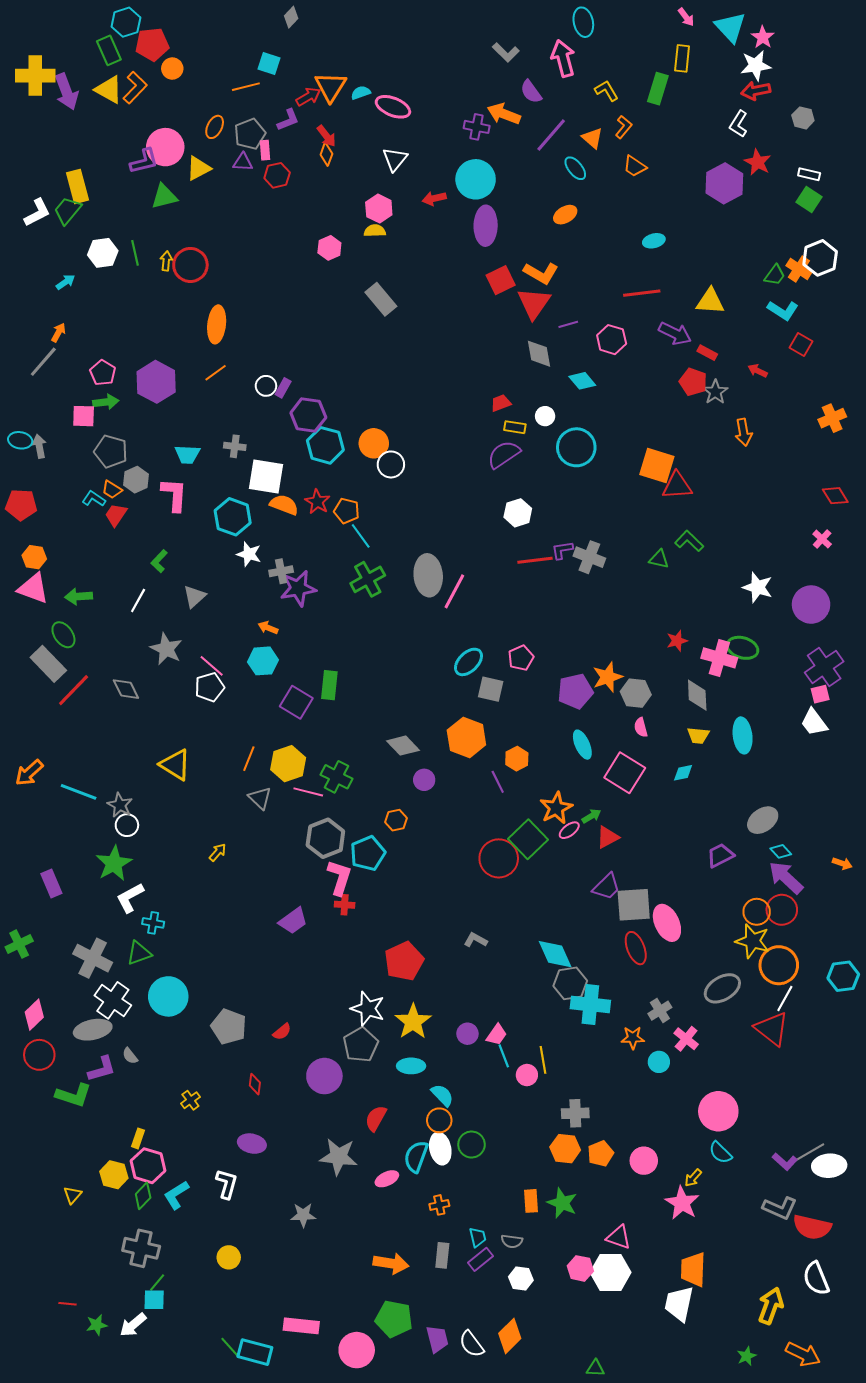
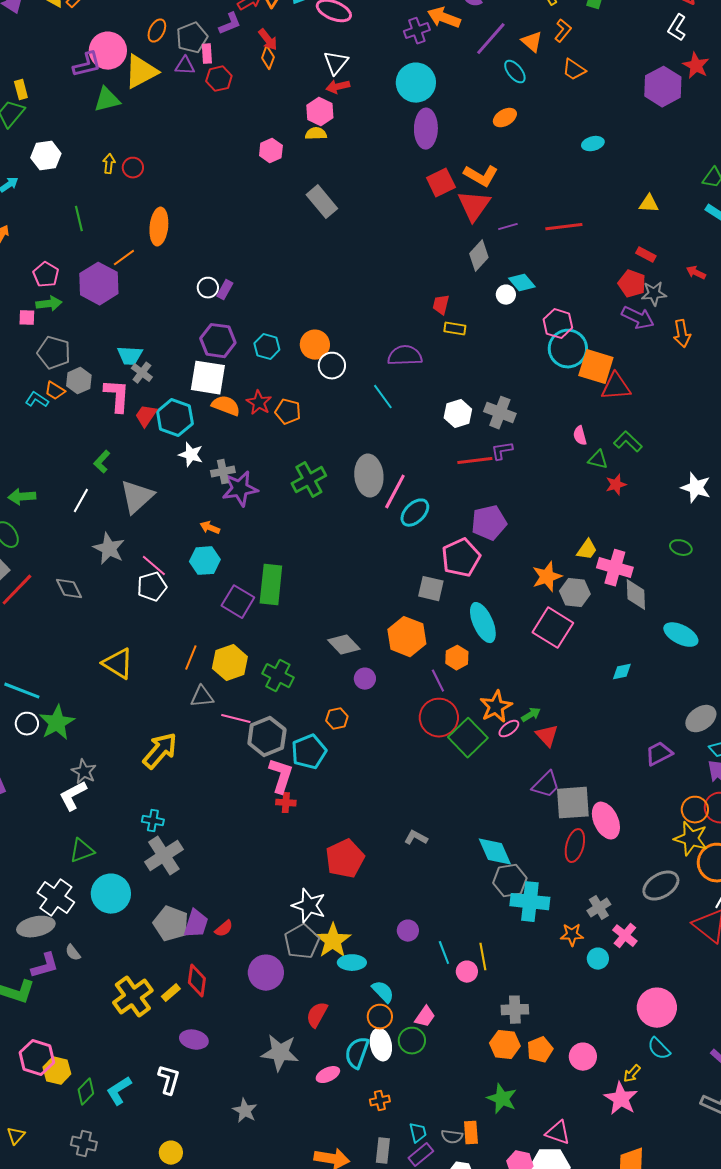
purple cross: (477, 127) -> (417, 31), turned -30
yellow triangle: (198, 168) -> (141, 72), size x1.4
yellow rectangle: (78, 186) -> (21, 90), size x0.6
red arrow: (434, 198) -> (338, 87), moved
green line: (135, 253) -> (79, 219), moved
red circle: (190, 265) -> (133, 168), size x0.6
red line: (642, 293) -> (564, 227), moved
yellow triangle: (710, 301) -> (649, 204), size x0.7
purple arrow: (675, 333) -> (638, 318), moved
pink hexagon: (612, 340) -> (558, 324), moved
gray diamond: (539, 354) -> (479, 256), turned 52
orange line: (216, 373) -> (124, 258), moved
gray star: (715, 392) -> (654, 294), turned 30
red trapezoid: (501, 403) -> (441, 305), turned -55
purple hexagon: (308, 415) -> (218, 341), moved
pink square: (84, 416) -> (27, 318), size x0.7
white circle: (545, 416) -> (506, 295), moved
cyan hexagon: (325, 445) -> (267, 347), size x0.7
gray cross: (235, 446) -> (142, 373), moved, turned 30
cyan circle: (576, 447) -> (568, 349), moved
purple semicircle: (504, 454) -> (405, 356), moved, turned 32
red trapezoid: (116, 515) -> (146, 416), moved
cyan line: (361, 536) -> (383, 397), moved
gray cross: (589, 557) -> (500, 413), moved
gray triangle: (194, 596) -> (137, 497), size x1.5
red star: (677, 641) -> (616, 485), moved
green ellipse: (743, 648) -> (681, 548), size x0.7
pink pentagon: (521, 658) -> (461, 558), size x1.5
pink cross: (719, 658) -> (615, 568), moved
cyan ellipse: (468, 662) -> (415, 513), moved
green rectangle: (329, 685) -> (271, 585), size x1.4
purple pentagon: (575, 691) -> (489, 523), moved
pink semicircle: (641, 727) -> (580, 436), moved
yellow trapezoid: (698, 735) -> (587, 550), moved, turned -60
cyan ellipse: (743, 735) -> (681, 635), turned -56
cyan ellipse: (582, 745) -> (483, 623), moved, size x1.4
pink square: (625, 773) -> (553, 628), moved
pink line: (308, 792) -> (236, 719), moved
gray triangle: (260, 798) -> (202, 697), turned -50
gray star: (120, 805) -> (84, 772), moved
white circle: (127, 825) -> (27, 724), moved
red triangle: (608, 837) -> (547, 736), turned -45
yellow arrow: (218, 852) -> (160, 751), size x2.0
red circle: (499, 858) -> (439, 718), moved
green star: (114, 863) -> (57, 723), moved
purple trapezoid: (293, 921) -> (196, 924), moved, turned -36
cyan cross: (153, 923) -> (153, 821), moved
red ellipse: (636, 948) -> (575, 846), turned 36
gray cross: (93, 958) -> (164, 856), moved, turned 30
yellow star: (413, 1022) -> (333, 941), moved
pink trapezoid: (497, 1035) -> (425, 1017), moved
red diamond: (255, 1084) -> (197, 981), size x1.5
yellow cross: (190, 1100) -> (133, 997), size x2.0
yellow rectangle: (138, 1138) -> (171, 993), moved, turned 30
pink hexagon: (148, 1166) -> (37, 1058), moved
yellow triangle: (73, 1195) -> (16, 1136), moved
orange rectangle: (531, 1201) -> (471, 1133), moved
gray star: (303, 1215) -> (245, 1111), turned 30
gray cross: (141, 1248) -> (84, 1144), size x0.7

